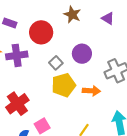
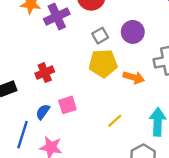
purple cross: (17, 55) -> (57, 17), turned -30
red cross: (17, 104) -> (45, 73), size x0.7

